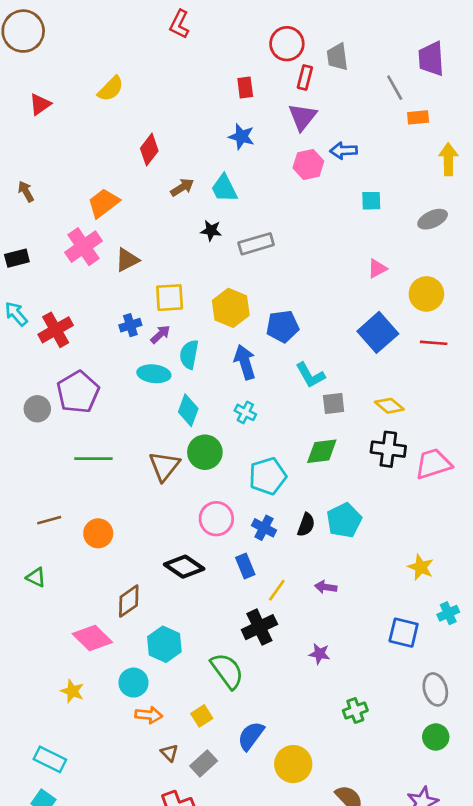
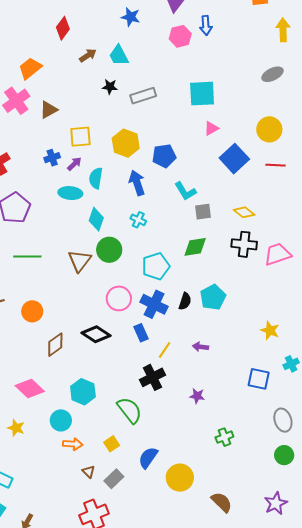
blue arrow: (344, 151) -> (206, 25), turned -90
cyan square: (371, 201) -> (202, 94), moved, size x1.8
pink triangle: (377, 269) -> (211, 128), moved
blue cross: (264, 528) -> (154, 304), size x1.5
brown diamond: (129, 601) -> (55, 345), moved

